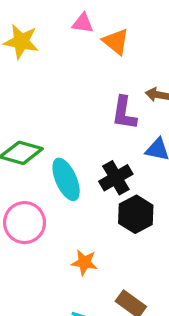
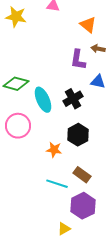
orange triangle: (116, 42) -> (88, 25), moved
black hexagon: (136, 214) -> (78, 135), moved

